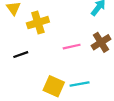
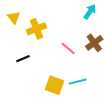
pink line: (72, 47) -> (68, 48), turned 56

